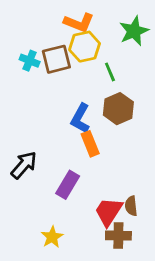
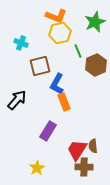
brown square: (56, 59) -> (40, 66), moved
brown hexagon: (118, 109) -> (96, 65), moved
black arrow: (24, 165) -> (17, 100), moved

